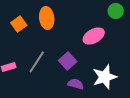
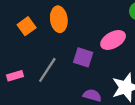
purple square: (68, 61) -> (83, 57), moved, turned -30

